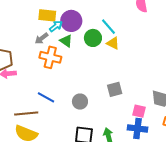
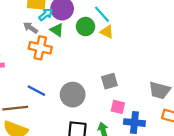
gray arrow: (41, 38) -> (31, 28), turned 72
gray circle: (80, 102) -> (73, 95), size x1.5
pink square: (139, 111) -> (118, 107), moved

